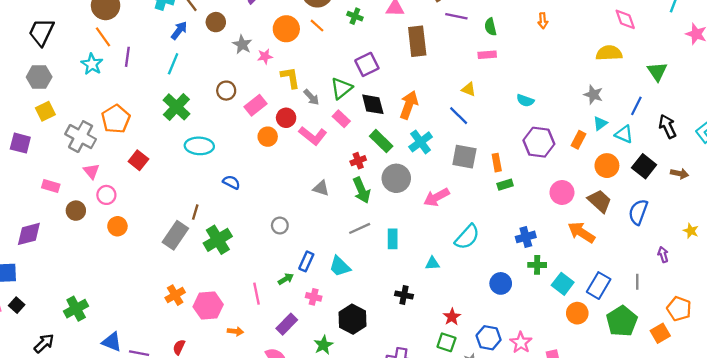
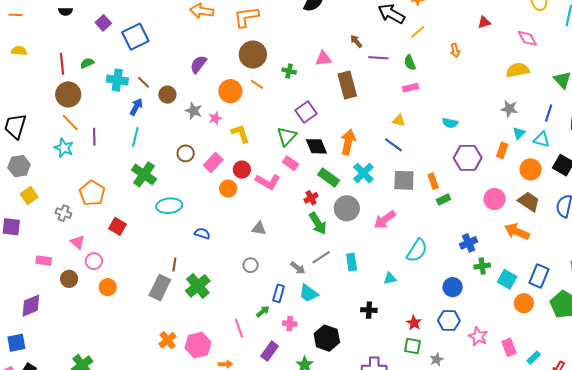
gray arrow: (311, 97) -> (298, 268), moved
gray cross: (81, 137) -> (63, 213), size x0.6
gray triangle: (321, 188) -> (259, 228), moved
blue hexagon: (489, 338) -> (449, 320), moved

